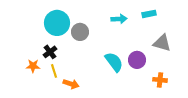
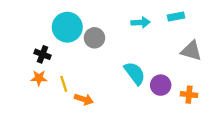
black cross: (50, 52) -> (42, 54), moved, turned -32
purple circle: (137, 60) -> (161, 85), moved

